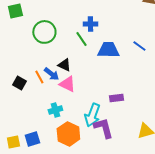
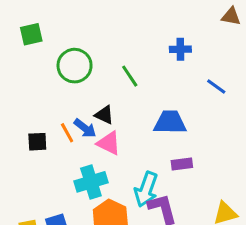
blue cross: (90, 24) -> (180, 49), moved
blue trapezoid: (108, 50) -> (170, 122), moved
black square: (19, 83) -> (37, 142), turned -32
cyan cross: (55, 110) -> (91, 182), size x1.5

